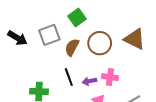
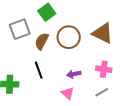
pink cross: (110, 77) -> (104, 69), moved
purple arrow: (89, 81) -> (74, 74), moved

